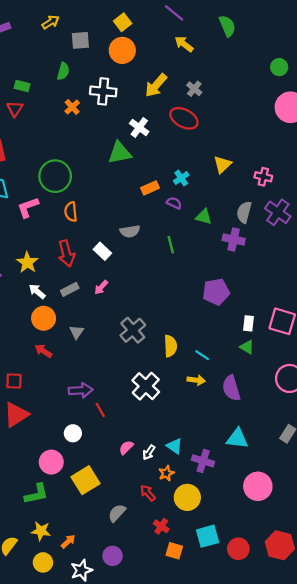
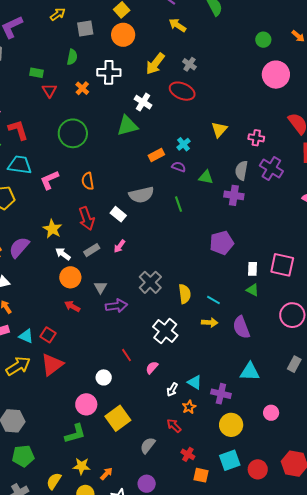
red triangle: (15, 109) -> (49, 90), moved
green circle: (55, 176) -> (73, 133), moved
gray semicircle: (130, 231) -> (141, 195), size x1.4
red square: (14, 381) -> (48, 335), turned 35
purple arrow: (81, 390) -> (116, 306), moved
pink semicircle: (126, 447) -> (152, 368), moved
pink circle: (258, 486) -> (271, 413), size x0.6
yellow circle: (187, 497) -> (231, 425), moved

